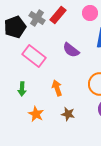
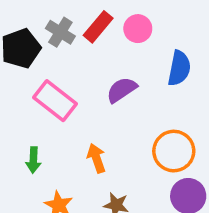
pink circle: (90, 13) -> (138, 29), moved
purple semicircle: (71, 50) -> (122, 90), turned 108

